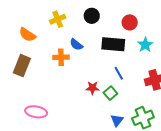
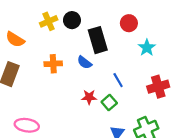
black circle: (92, 16) -> (72, 20), moved
black rectangle: (113, 44) -> (98, 40), moved, turned 70
blue semicircle: (76, 45) -> (84, 62), moved

